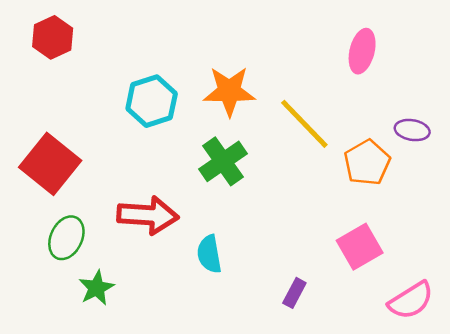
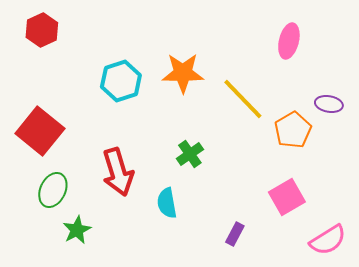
green cross: (223, 161) -> (190, 154), moved, size x0.7
red arrow: (148, 215) -> (118, 172), turned 69

